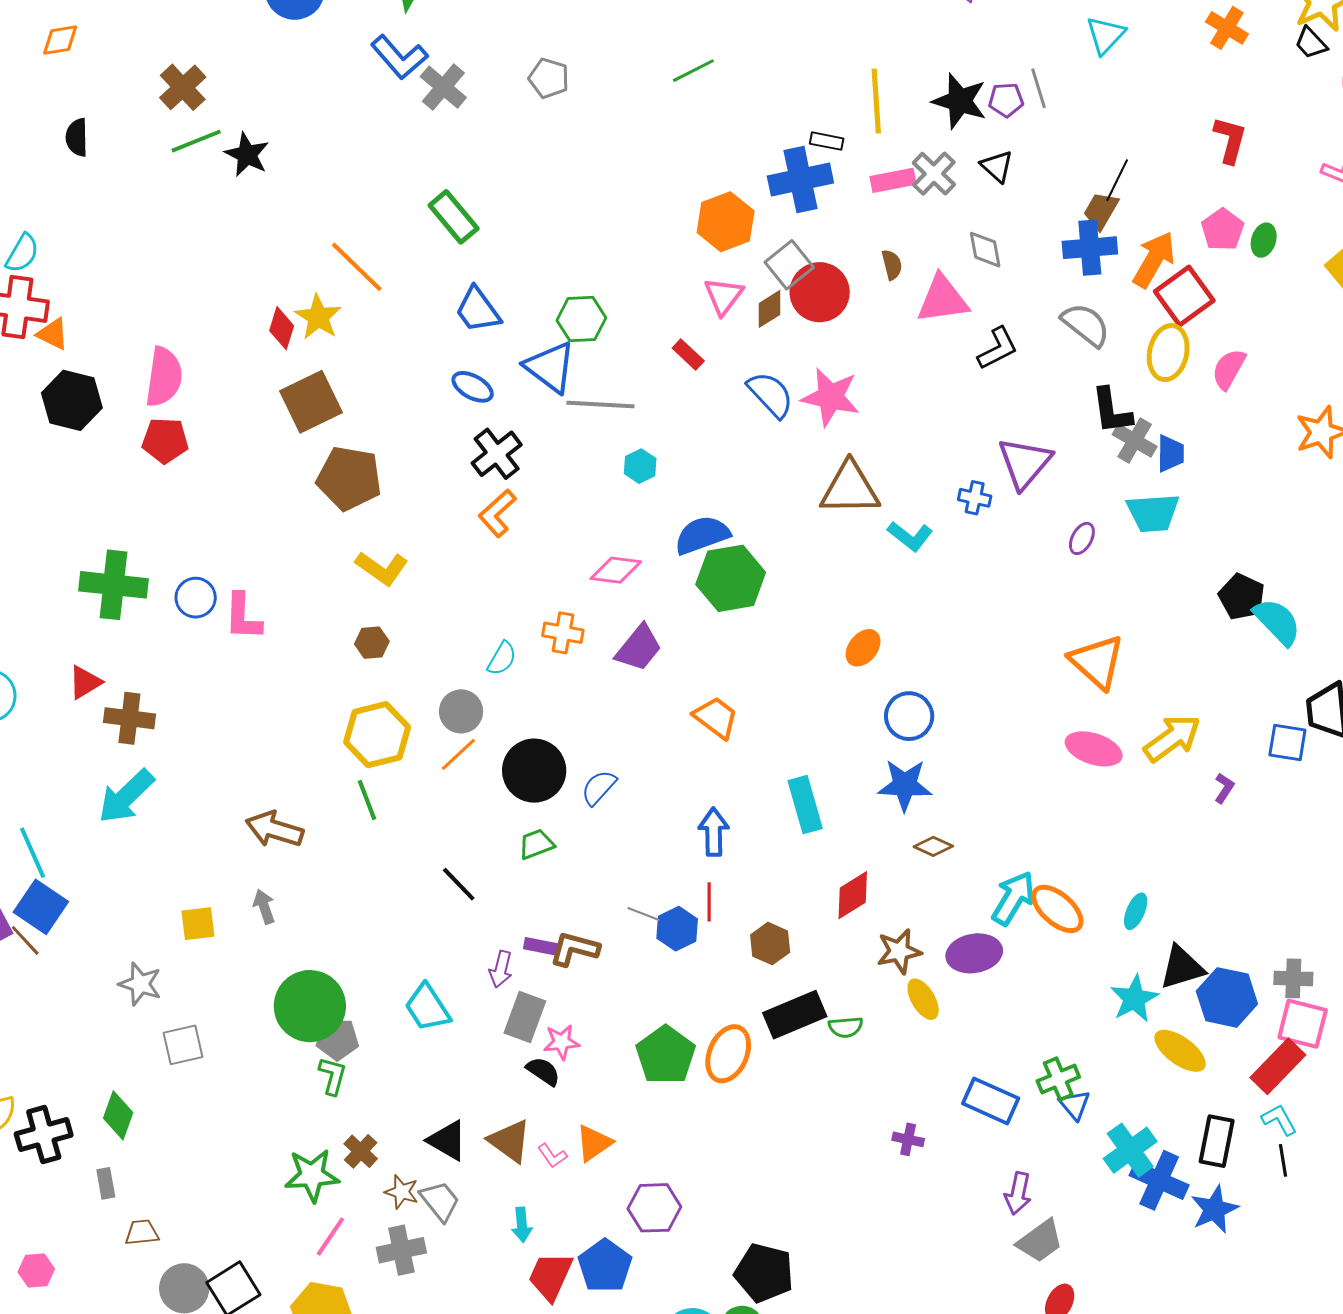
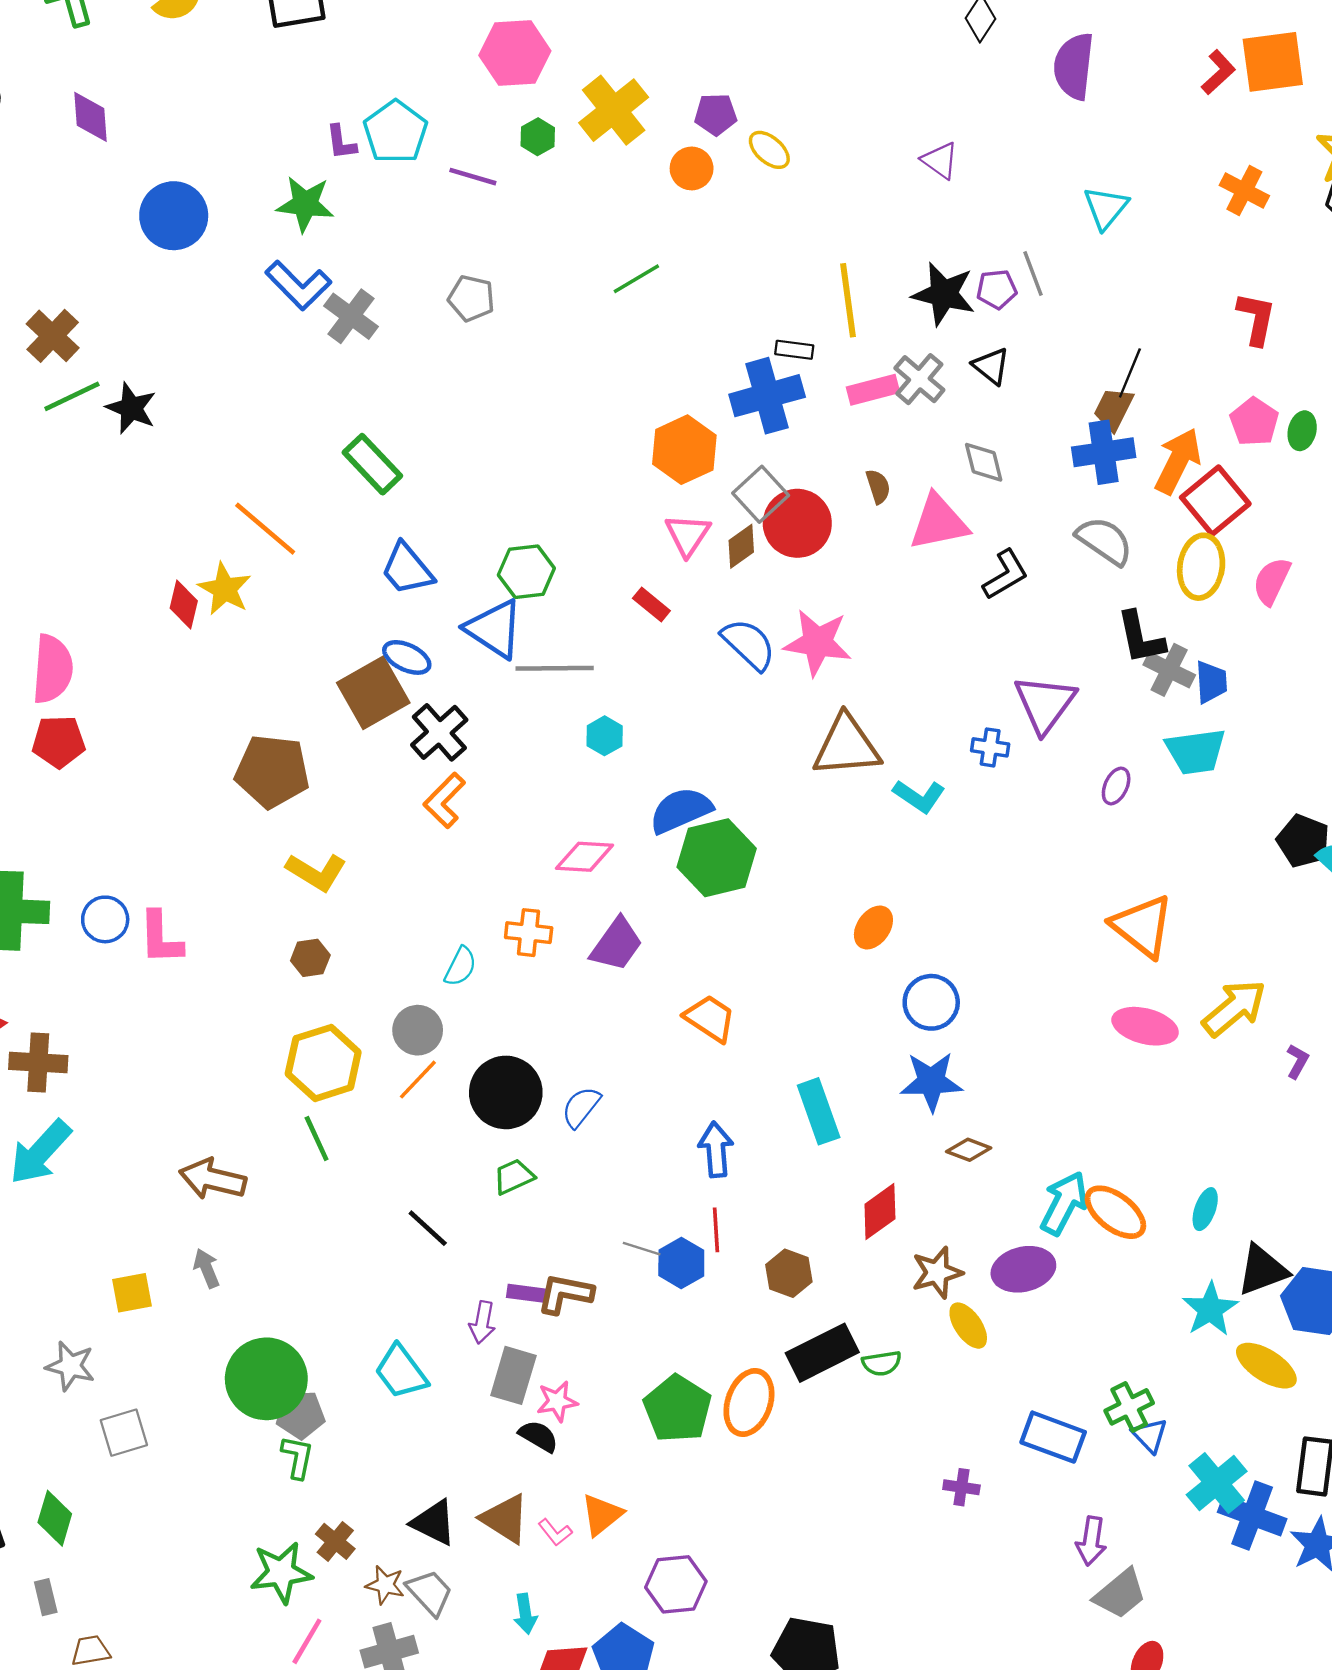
brown square: (311, 402) -> (373, 693), moved

